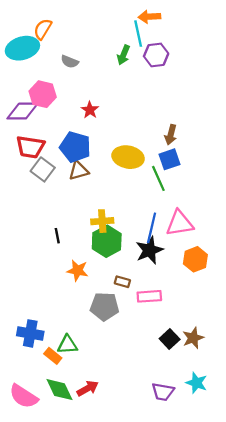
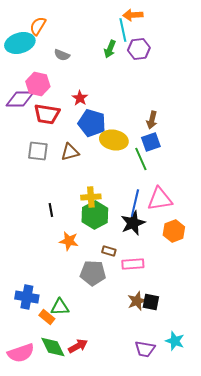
red trapezoid: (30, 147) -> (47, 114), moved
blue pentagon: (75, 147) -> (92, 123), moved
gray square: (43, 169) -> (38, 151), turned -30
brown star: (193, 338) -> (137, 301), moved
black square: (170, 339) -> (151, 302), turned -36
pink semicircle: (24, 396) -> (21, 353), turned -52

